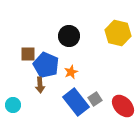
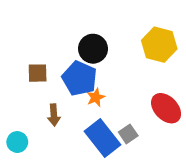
blue pentagon: (46, 65) -> (79, 78), moved
red ellipse: (123, 106) -> (166, 108), moved

